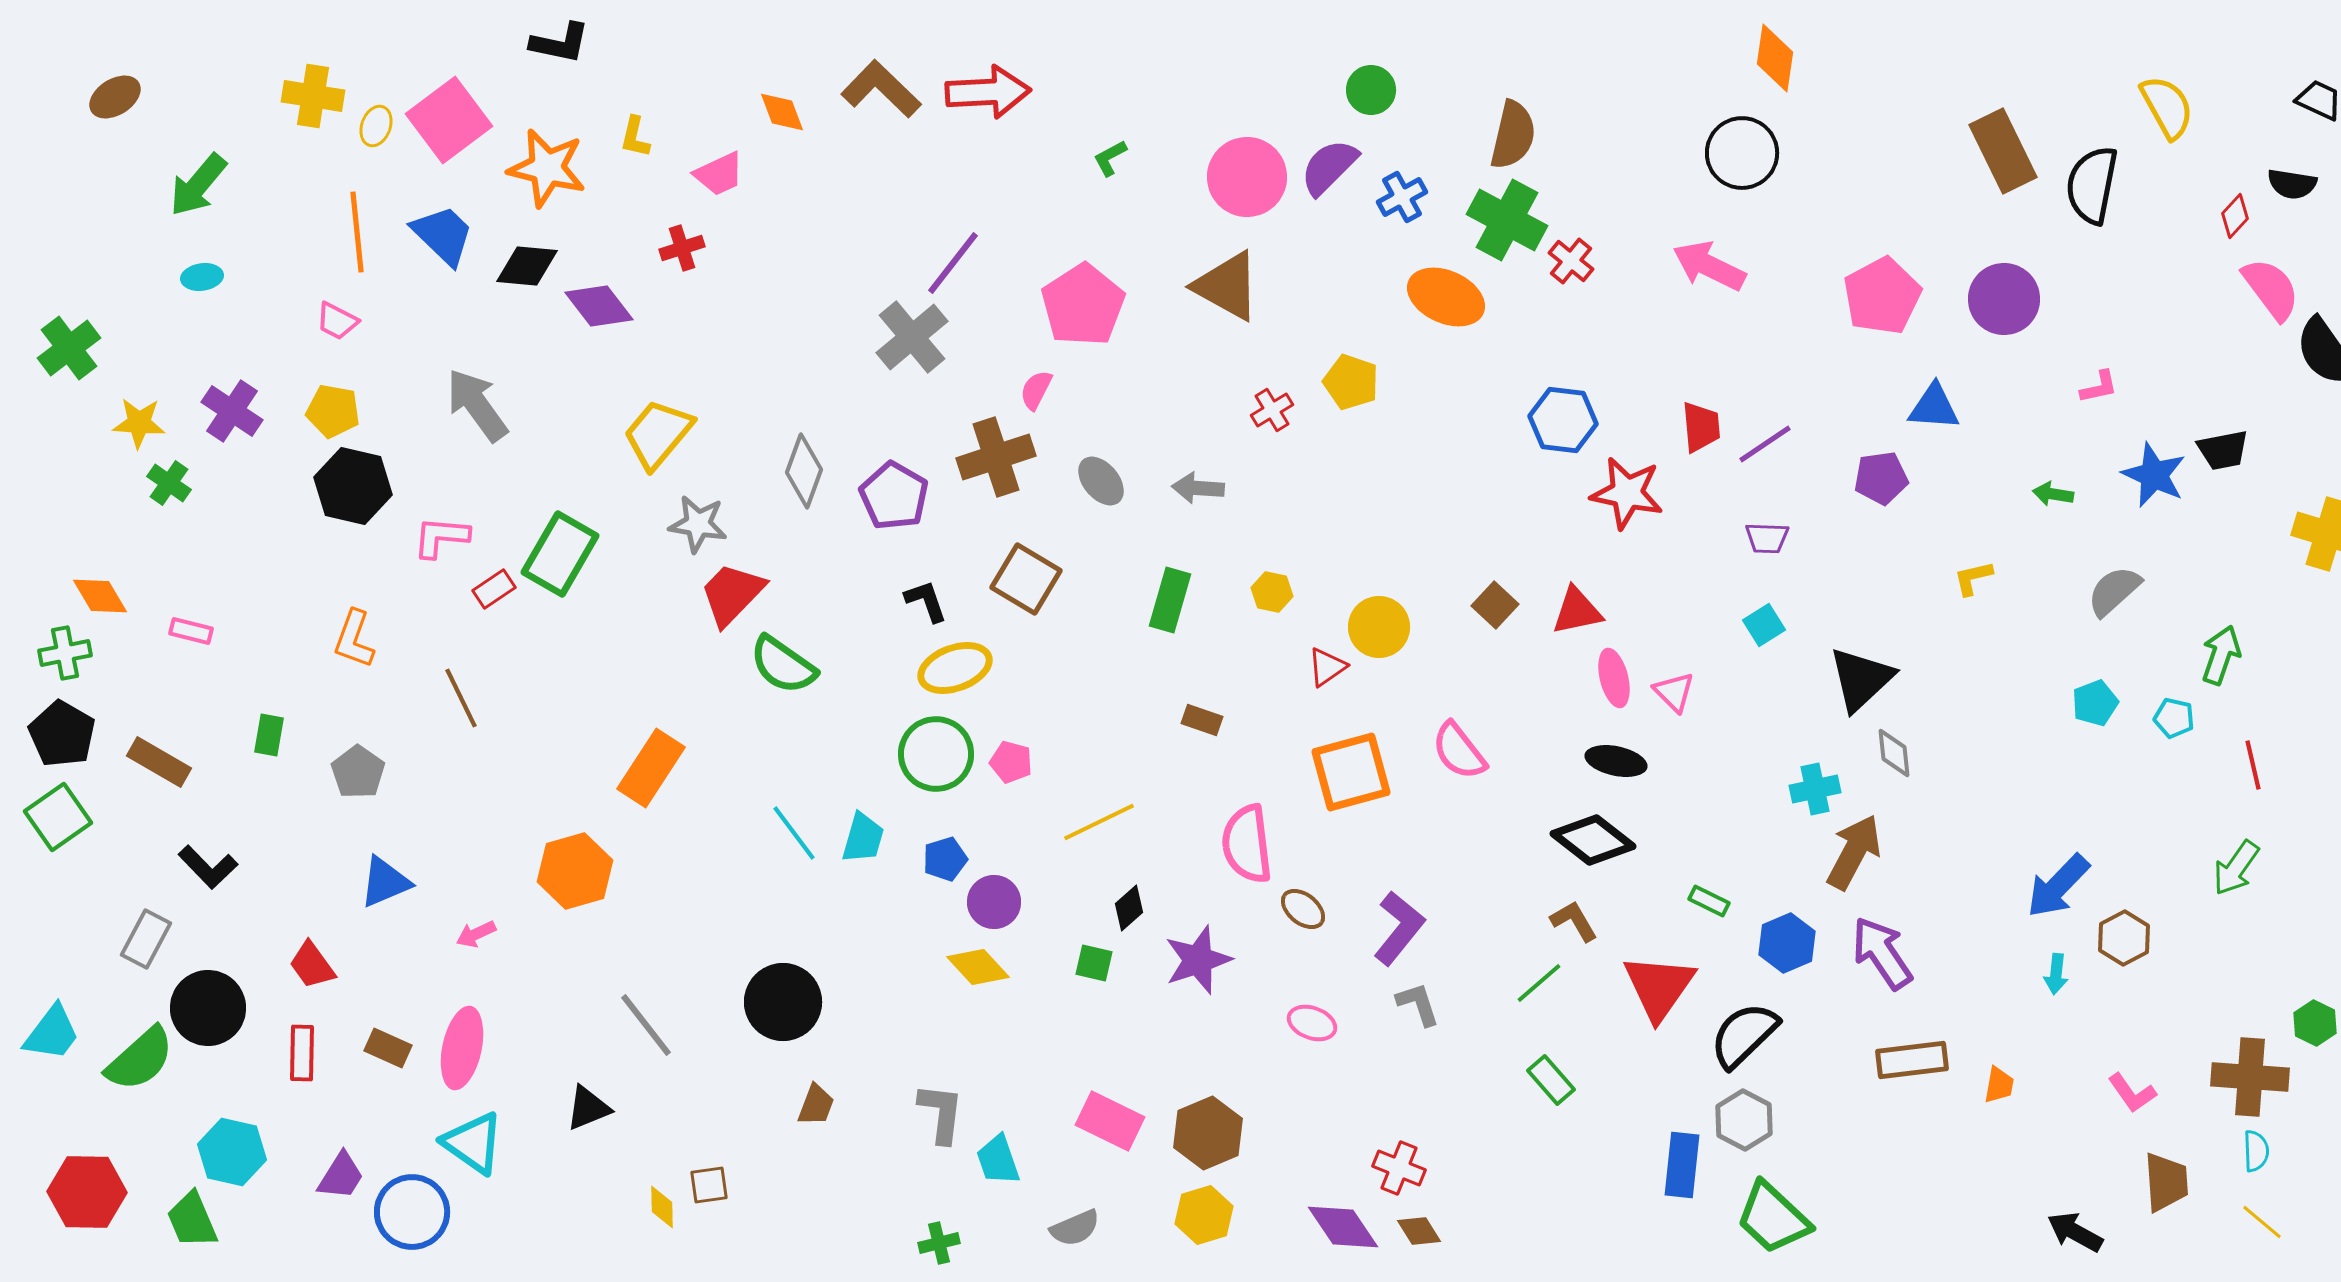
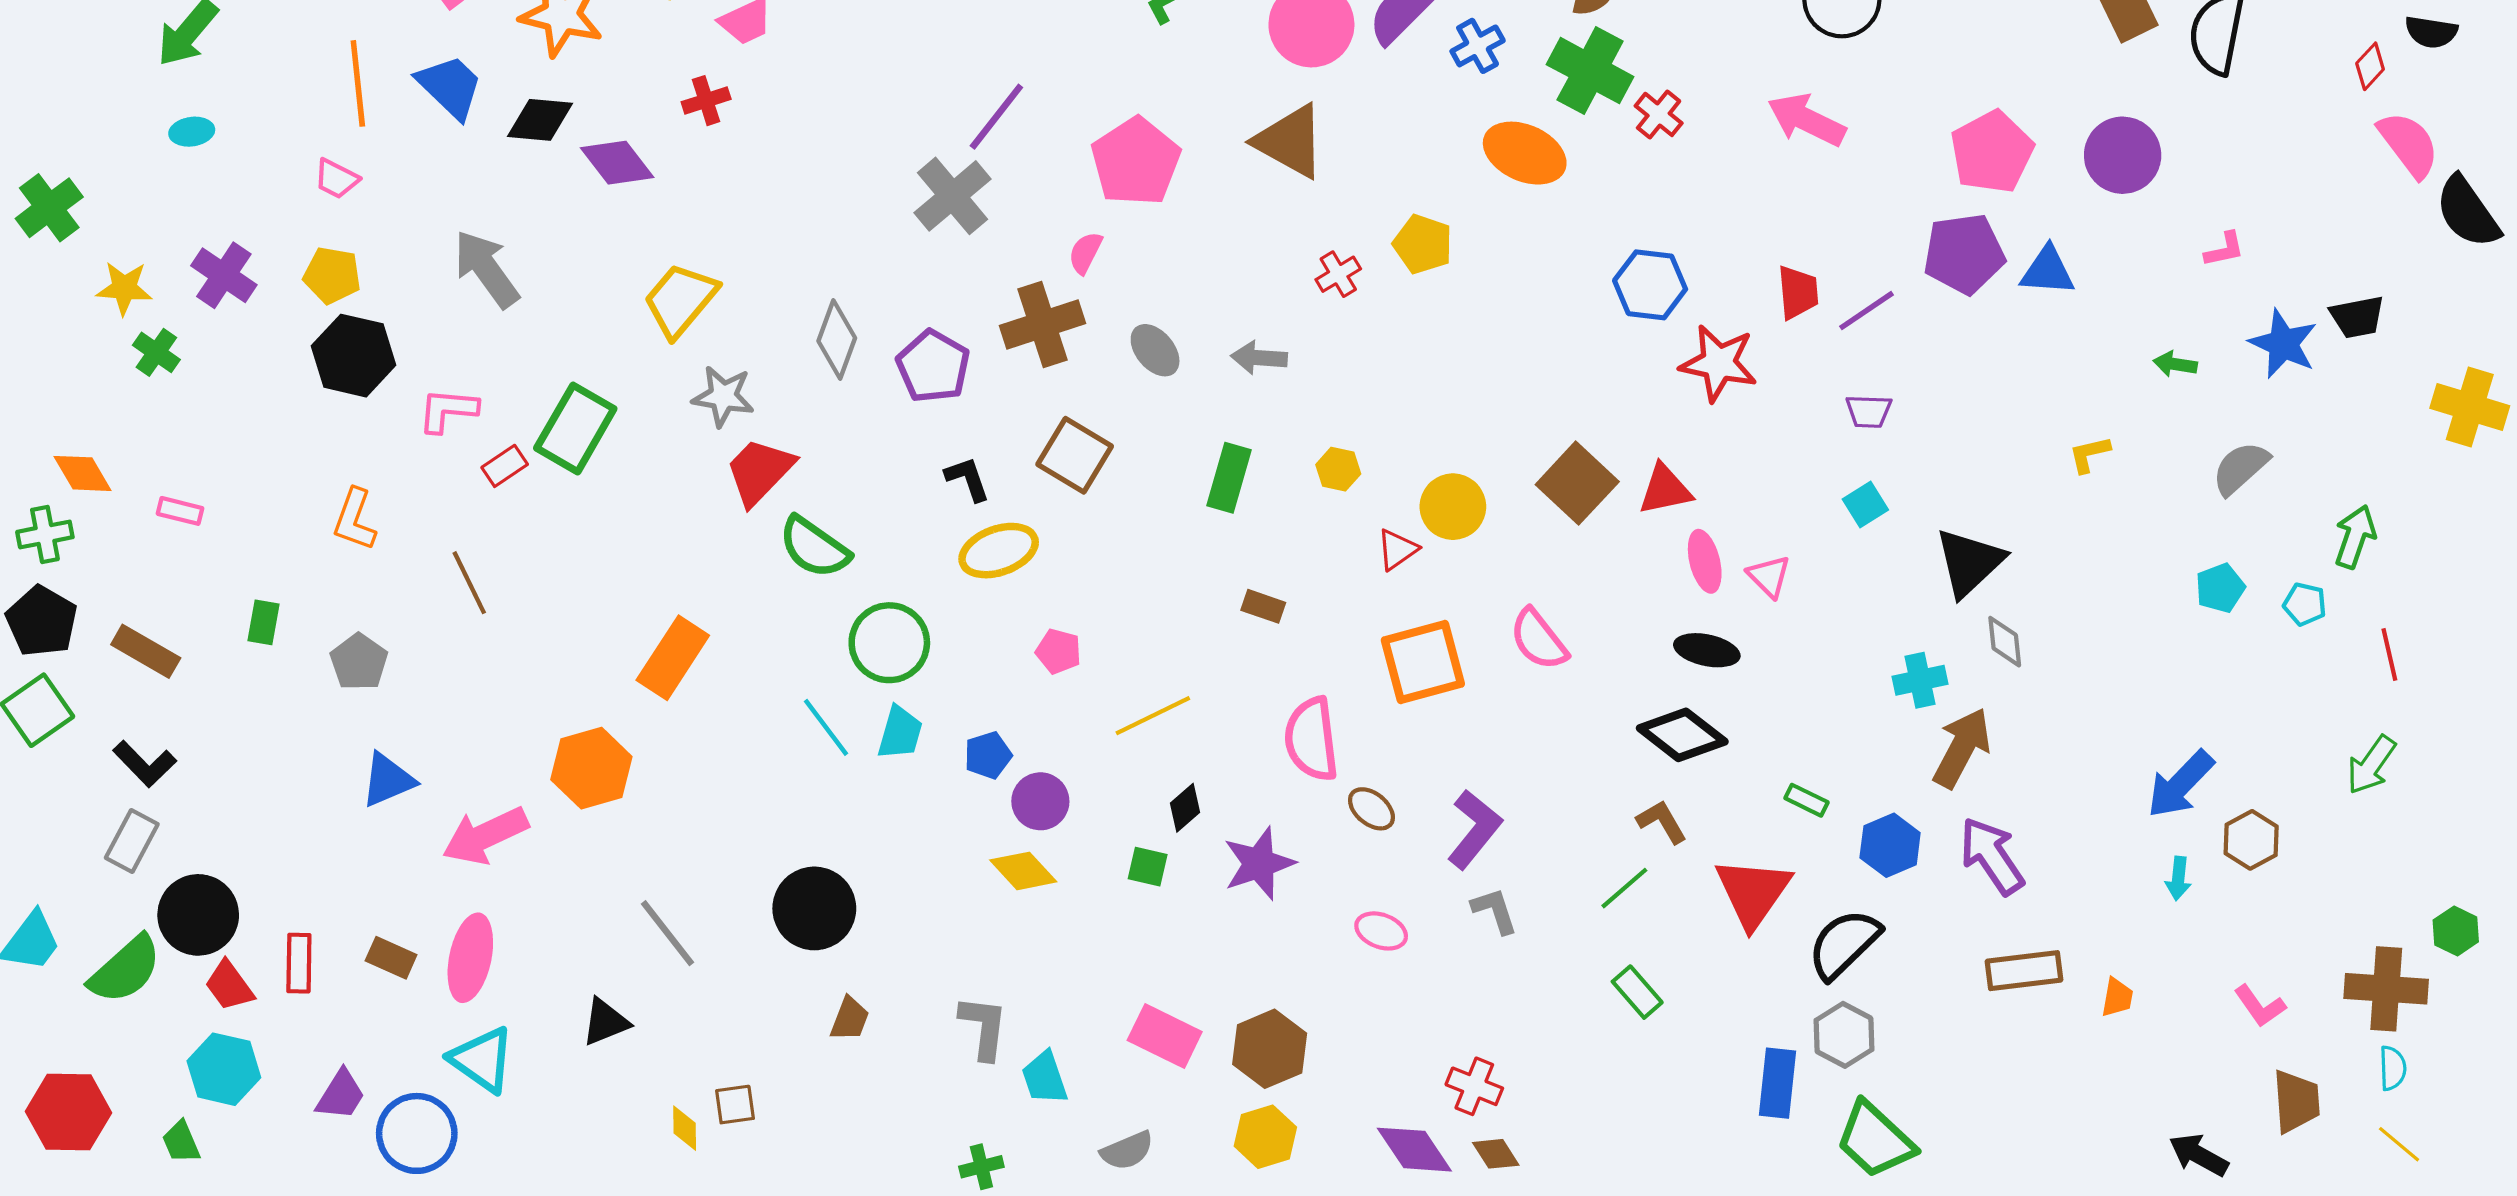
purple pentagon: (1881, 478) -> (1964, 254), moved, size x1.4
brown square: (1495, 605) -> (1577, 483), size x1.6
green circle: (936, 754) -> (889, 643), moved
black L-shape: (208, 867) -> (145, 764), moved
pink arrow: (476, 934) -> (485, 836), size x2.0
red trapezoid: (312, 965) -> (229, 986), moved
green trapezoid: (192, 1220) -> (181, 1142), size x0.7

